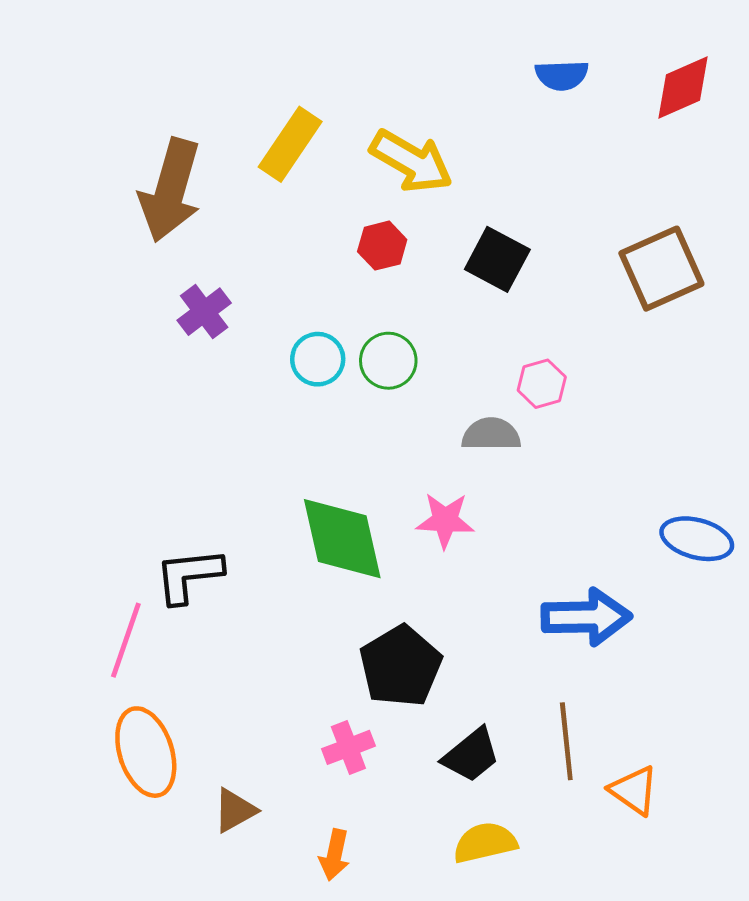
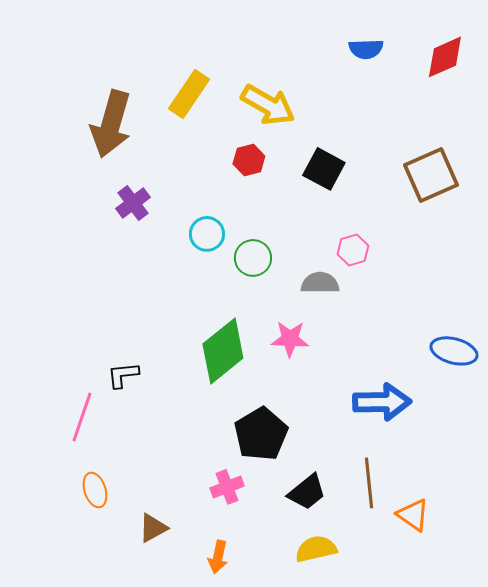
green circle: (388, 361) -> (253, 258), moved
green diamond: (342, 539) -> (223, 351), turned 64
black L-shape: (189, 576) -> (123, 375), size x0.7
orange ellipse: (146, 752) -> (95, 490), size x0.6

